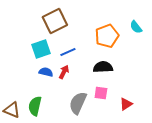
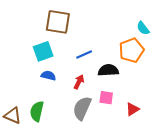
brown square: (55, 21) -> (58, 22), turned 35
orange pentagon: (107, 36) -> (131, 50), moved
blue line: (68, 52) -> (84, 55), moved
red arrow: (64, 72) -> (79, 82), moved

